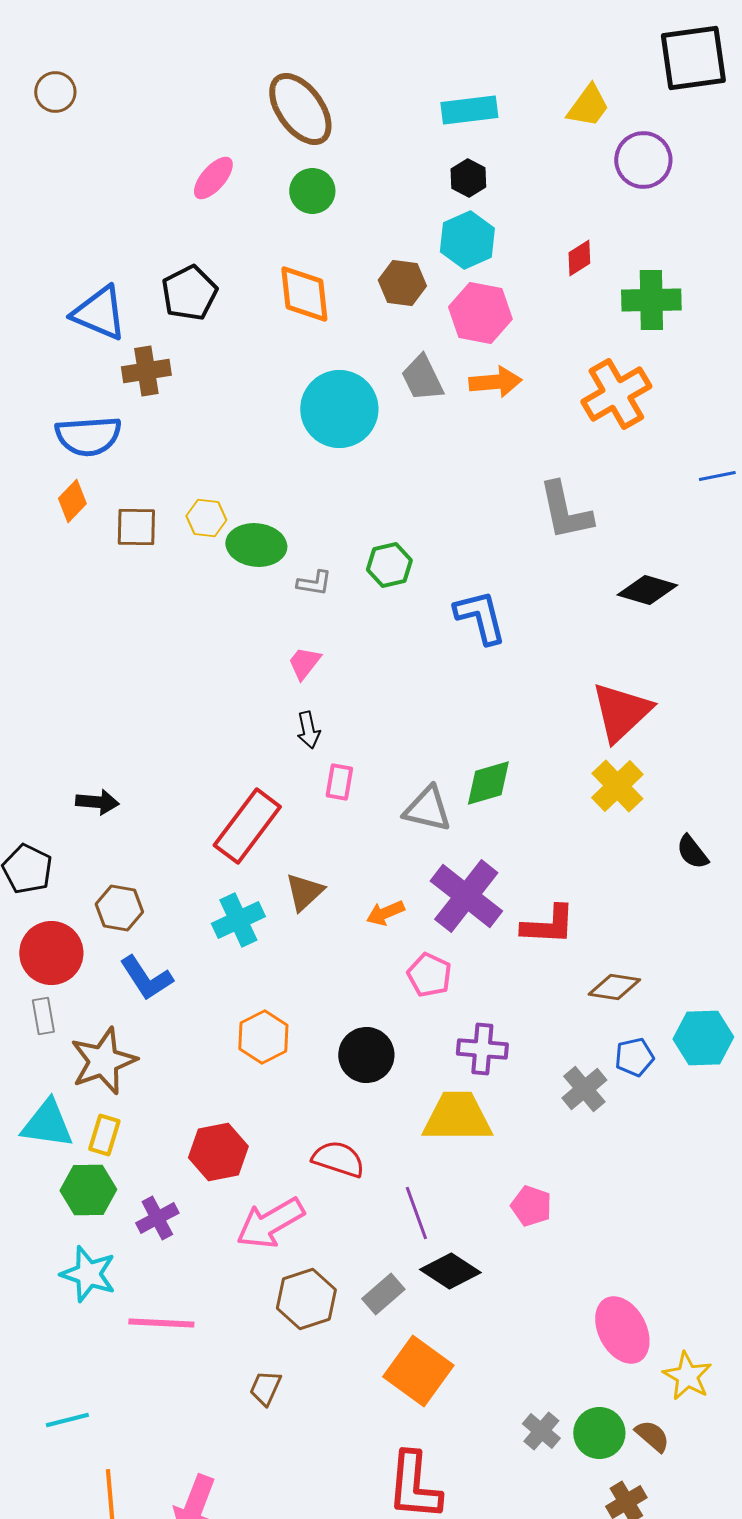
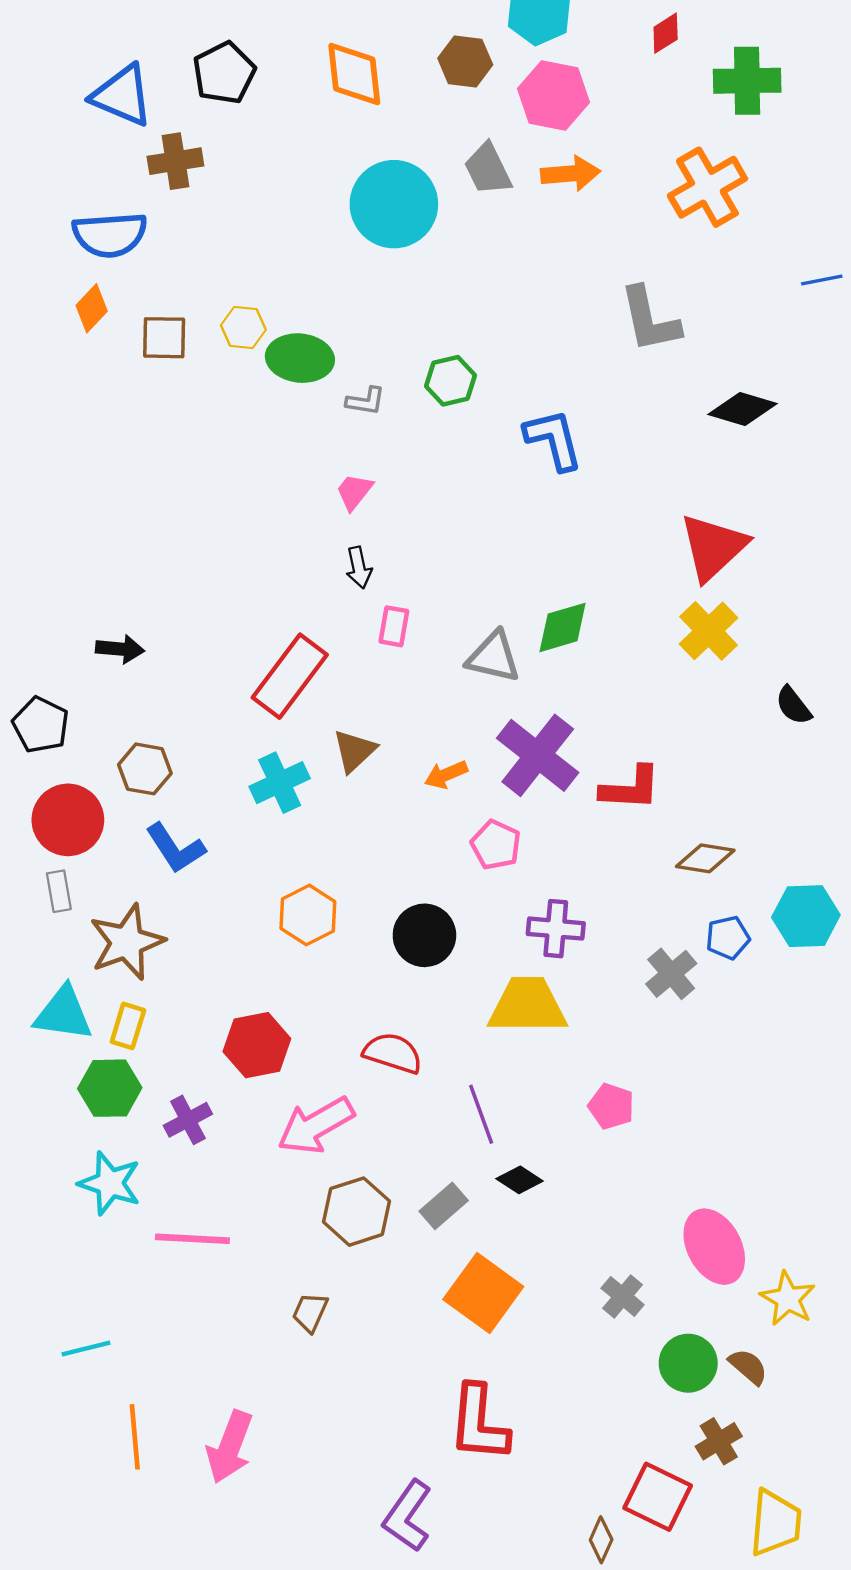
black diamond: (450, 1271) -> (520, 1180), size x0.7
gray cross: (541, 1431) -> (623, 1296), moved

